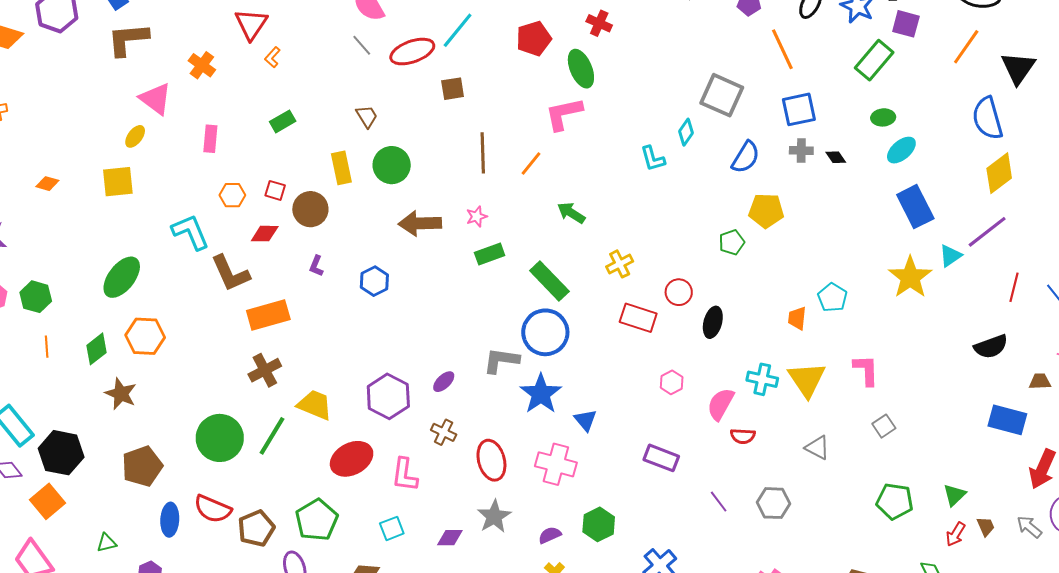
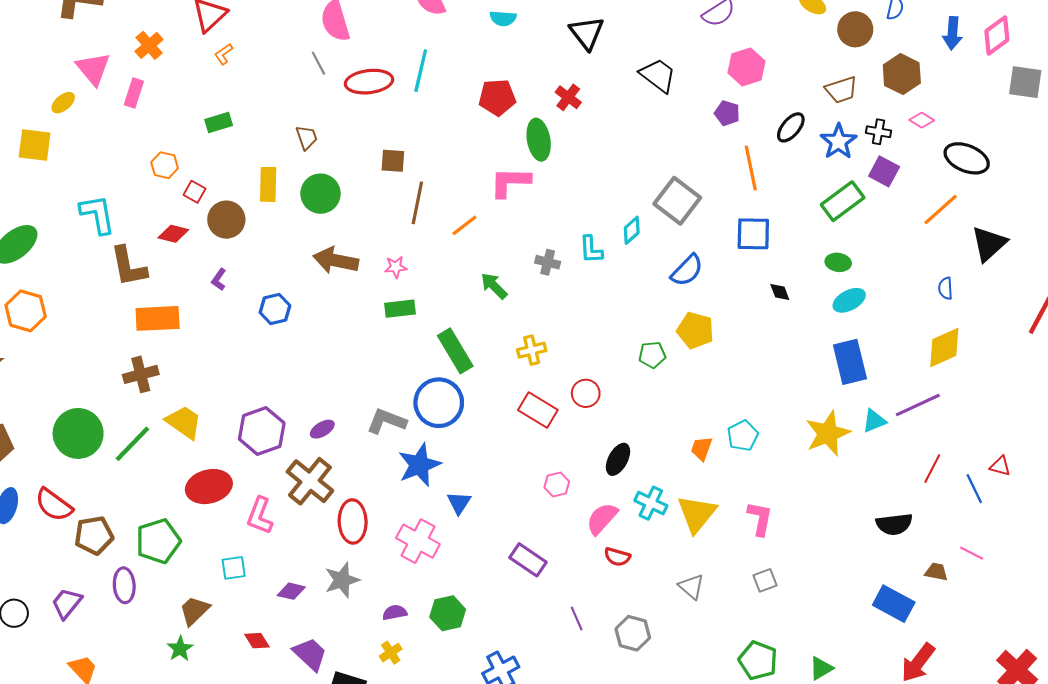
cyan line: (458, 30) -> (421, 71), turned -39
brown square: (453, 89) -> (393, 161), moved
blue semicircle: (988, 118) -> (945, 288), size x0.5
pink rectangle: (210, 139) -> (134, 93), moved
gray cross: (801, 151) -> (548, 262), moved
orange hexagon: (232, 195) -> (165, 165), moved
black ellipse: (713, 322) -> (618, 459), moved
brown cross: (444, 432) -> (310, 481), size x1.8

